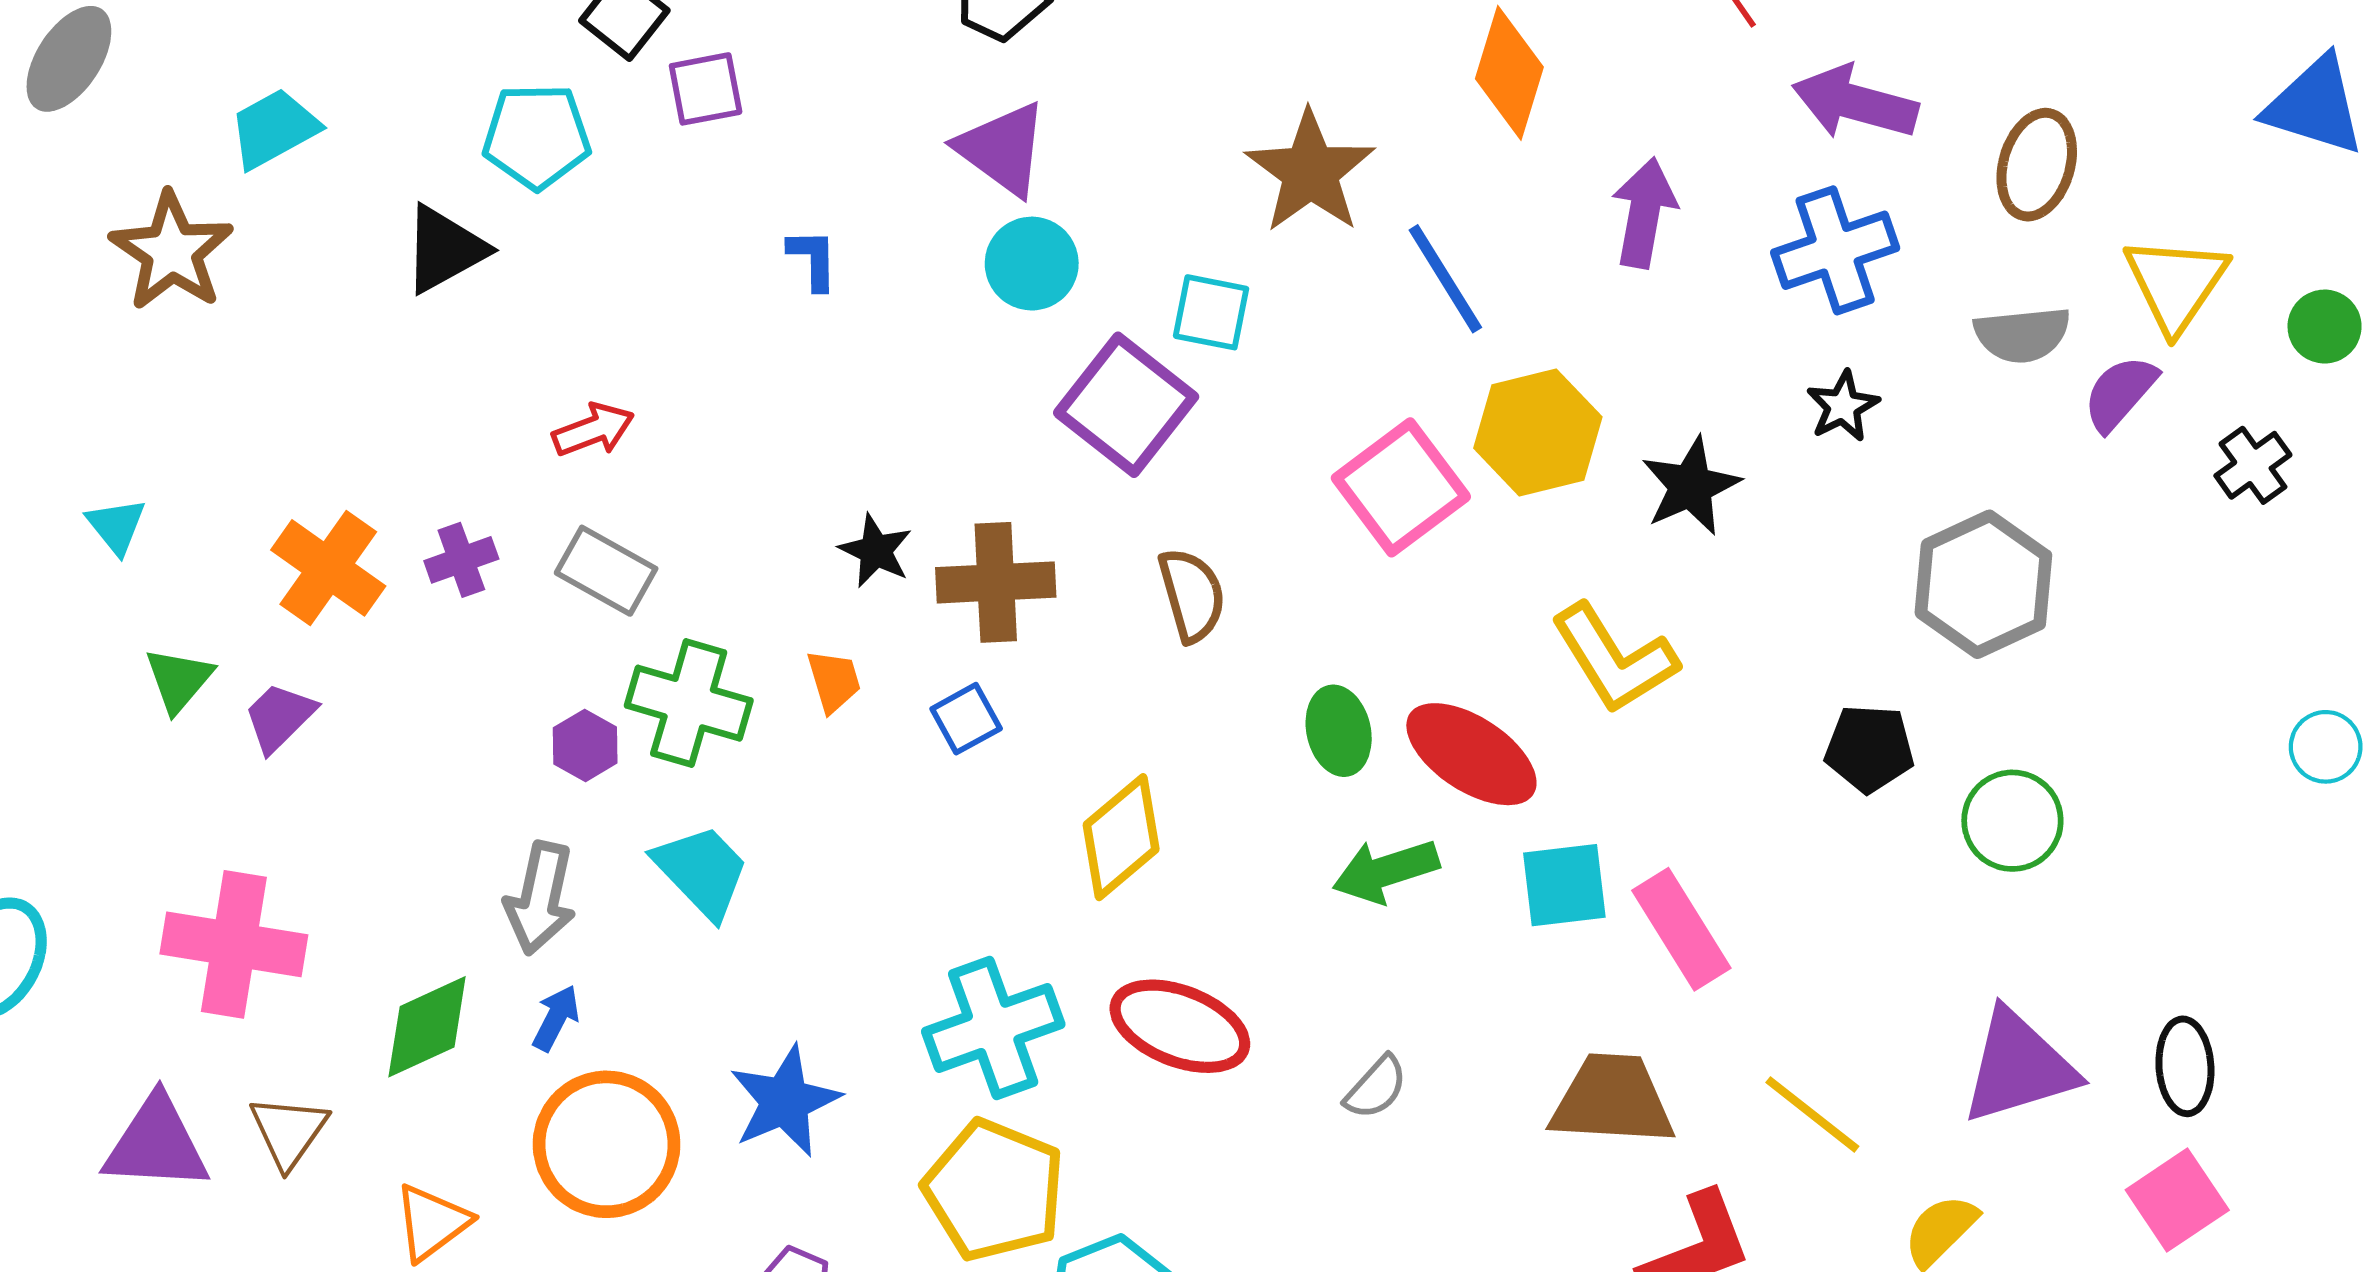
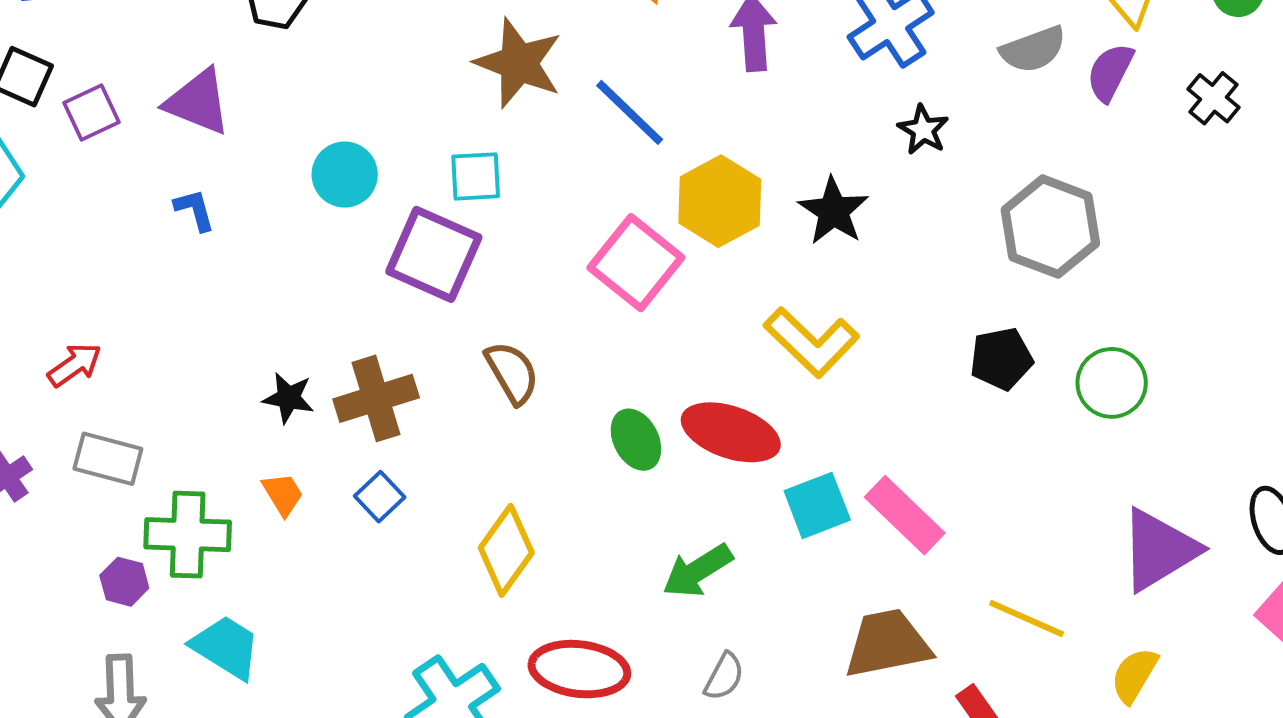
purple triangle: (1002, 149) -> (198, 102), moved
green arrow: (1386, 871) -> (698, 571), moved

